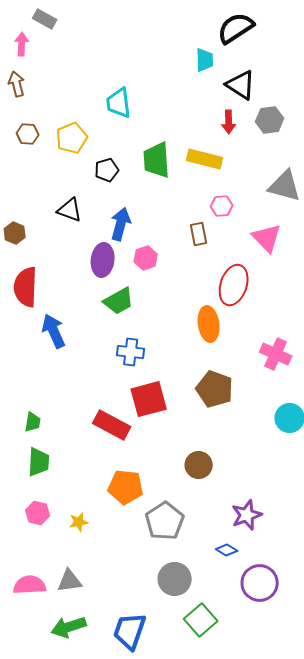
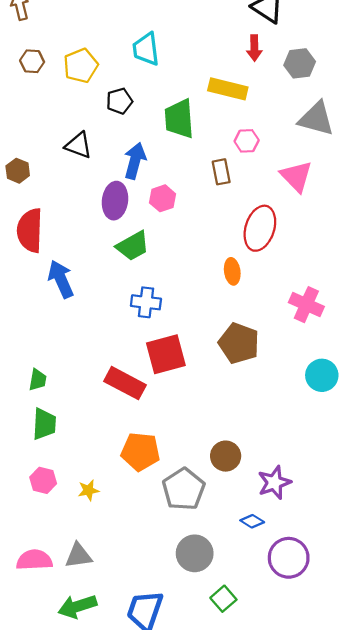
cyan trapezoid: (119, 103) -> (146, 49), moved
gray hexagon: (270, 120) -> (300, 63), moved
green trapezoid: (157, 160) -> (179, 119), moved
orange ellipse: (209, 324) -> (232, 271), size x0.7
brown circle: (199, 465) -> (226, 456), moved
green square: (201, 620) -> (223, 599), size x0.7

